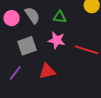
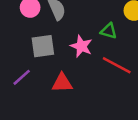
green triangle: (60, 17) -> (109, 31), moved

